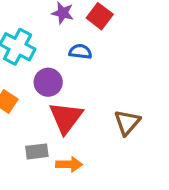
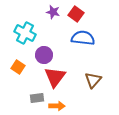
blue semicircle: (80, 52) -> (83, 38), moved, size x1.6

